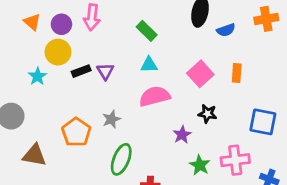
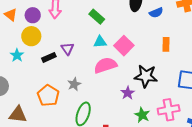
black rectangle: (81, 71) -> (49, 57), moved
pink square: (200, 74) -> (124, 46), moved
black star: (207, 114) -> (146, 76), size x1.6

